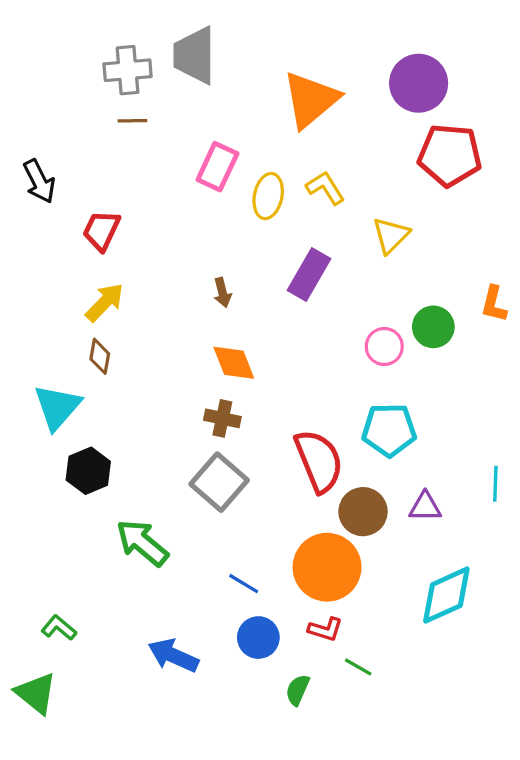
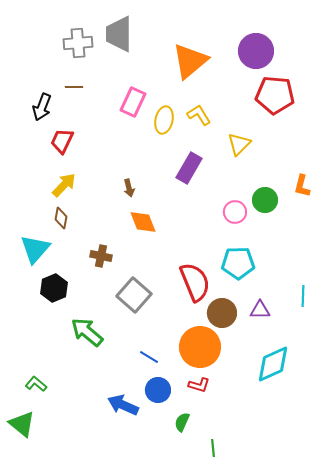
brown line: (132, 121) -> (74, 87), moved
black arrow: (39, 181) -> (42, 107), moved, turned 48
brown arrow: (222, 293) -> (129, 188), moved
brown cross: (222, 418) -> (101, 256), moved
blue arrow: (173, 656) -> (123, 405), moved
green line: (358, 667) -> (213, 448), moved, turned 54

